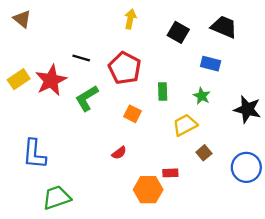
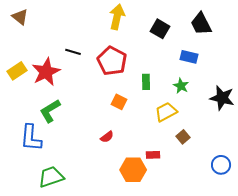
yellow arrow: (130, 19) -> (117, 17), size x1.4
black trapezoid: (224, 27) -> (201, 24), turned -140
green L-shape: (87, 98) -> (50, 111), moved
blue circle: (246, 167) -> (221, 165), moved, size x0.7

